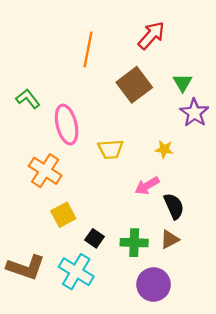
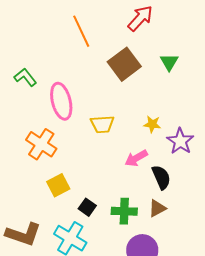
orange line: (88, 49) -> (81, 31), turned -36
purple star: (194, 113) -> (180, 141), moved

